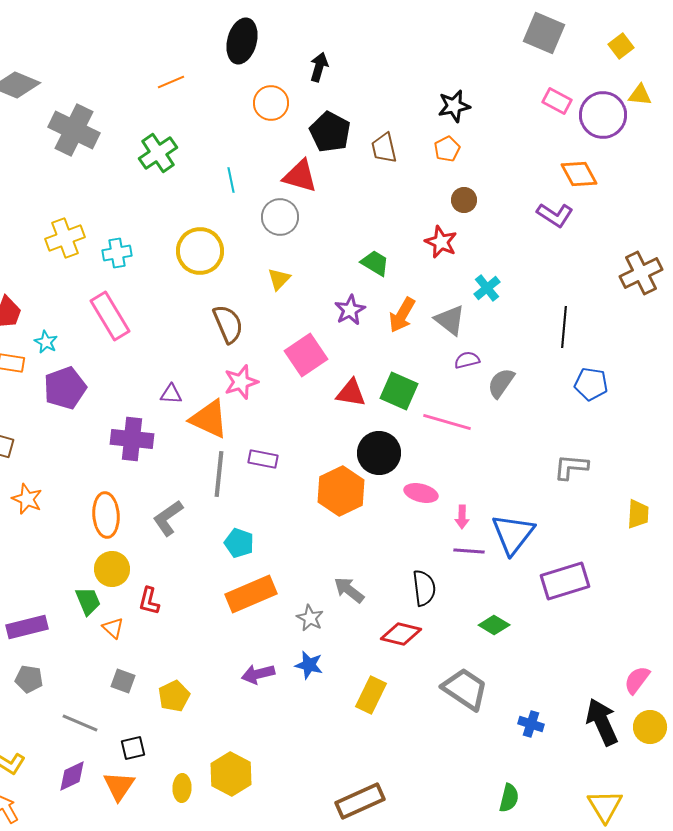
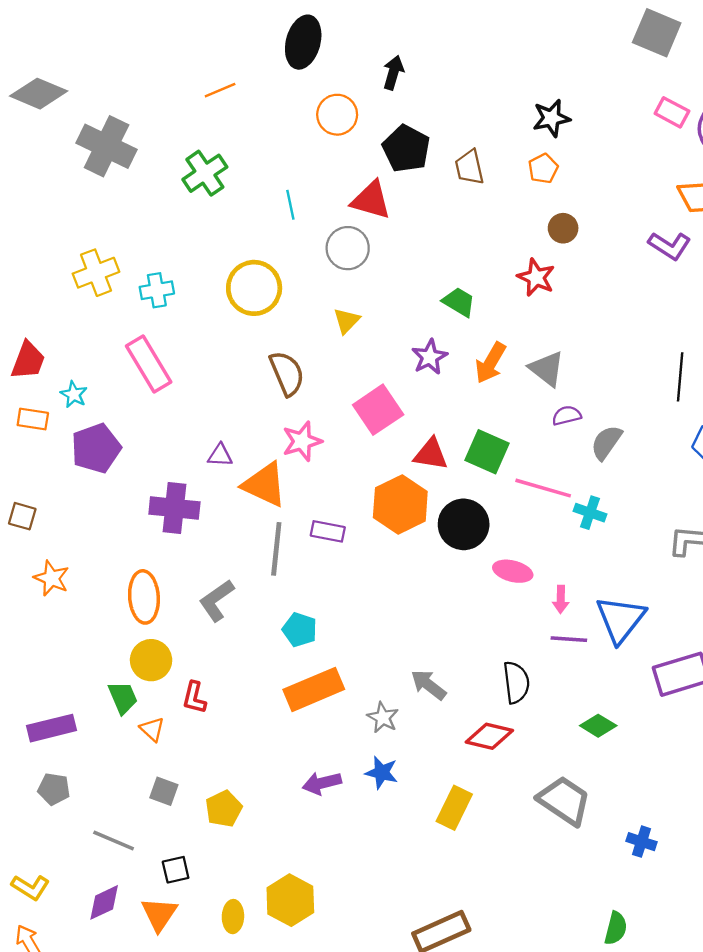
cyan cross: (487, 288) -> (590, 513), moved, turned -32
orange hexagon: (341, 491) -> (400, 504), moved

